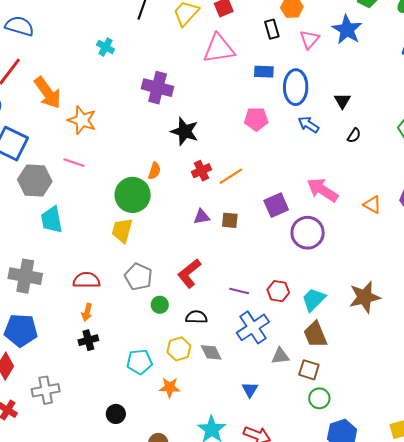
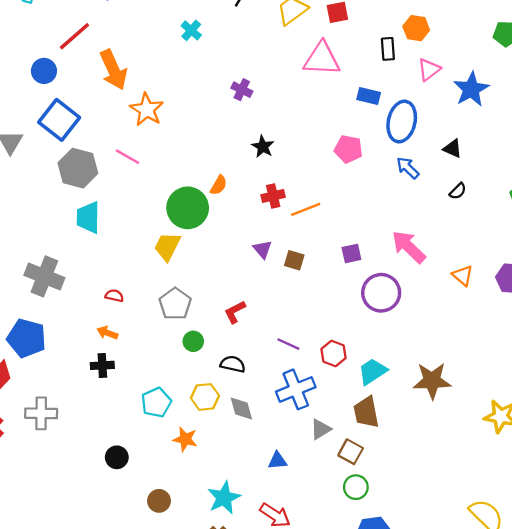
blue star: (347, 30) -> (471, 89), moved
purple cross: (158, 88) -> (242, 90), size x0.6
black triangle: (342, 101) -> (452, 148), turned -48
black star: (185, 131) -> (263, 147), size x0.7
purple square: (276, 205) -> (351, 254), size x0.7
purple triangle: (202, 217) -> (262, 249), turned 48
red L-shape: (189, 273) -> (235, 312), size x0.7
red semicircle: (87, 280) -> (114, 296), size x0.6
orange arrow: (87, 312) -> (107, 333), turned 84
gray triangle: (280, 356) -> (321, 429), turned -36
cyan pentagon: (139, 362) -> (156, 402), turned -30
blue triangle: (250, 390) -> (278, 461), turned 42

